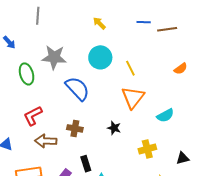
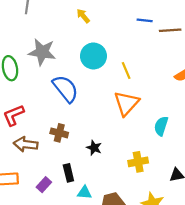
yellow arrow: (99, 23) -> (83, 16), moved
cyan semicircle: (165, 115) -> (161, 126), turned 132
black star: (114, 128) -> (94, 148), moved

